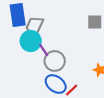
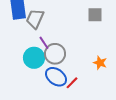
cyan circle: (31, 41) -> (34, 58), moved

